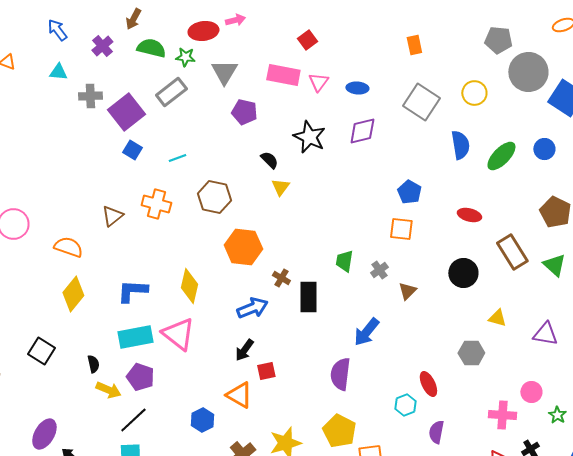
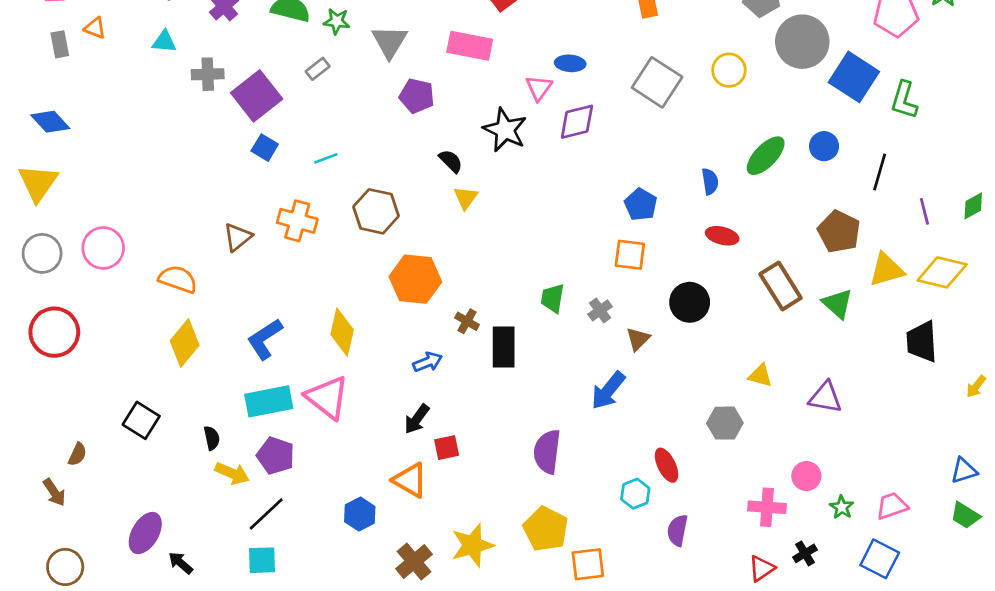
pink triangle: (318, 82) -> (539, 88), moved
gray rectangle: (171, 92) -> (318, 69), size x0.6
blue semicircle: (460, 145) -> (710, 181), moved, size x0.7
black circle: (463, 273) -> (690, 302), moved
blue L-shape: (132, 291) -> (265, 339), turned -36
blue arrow: (252, 308) -> (428, 362), size x0.7
blue arrow: (366, 332) -> (608, 391), moved

